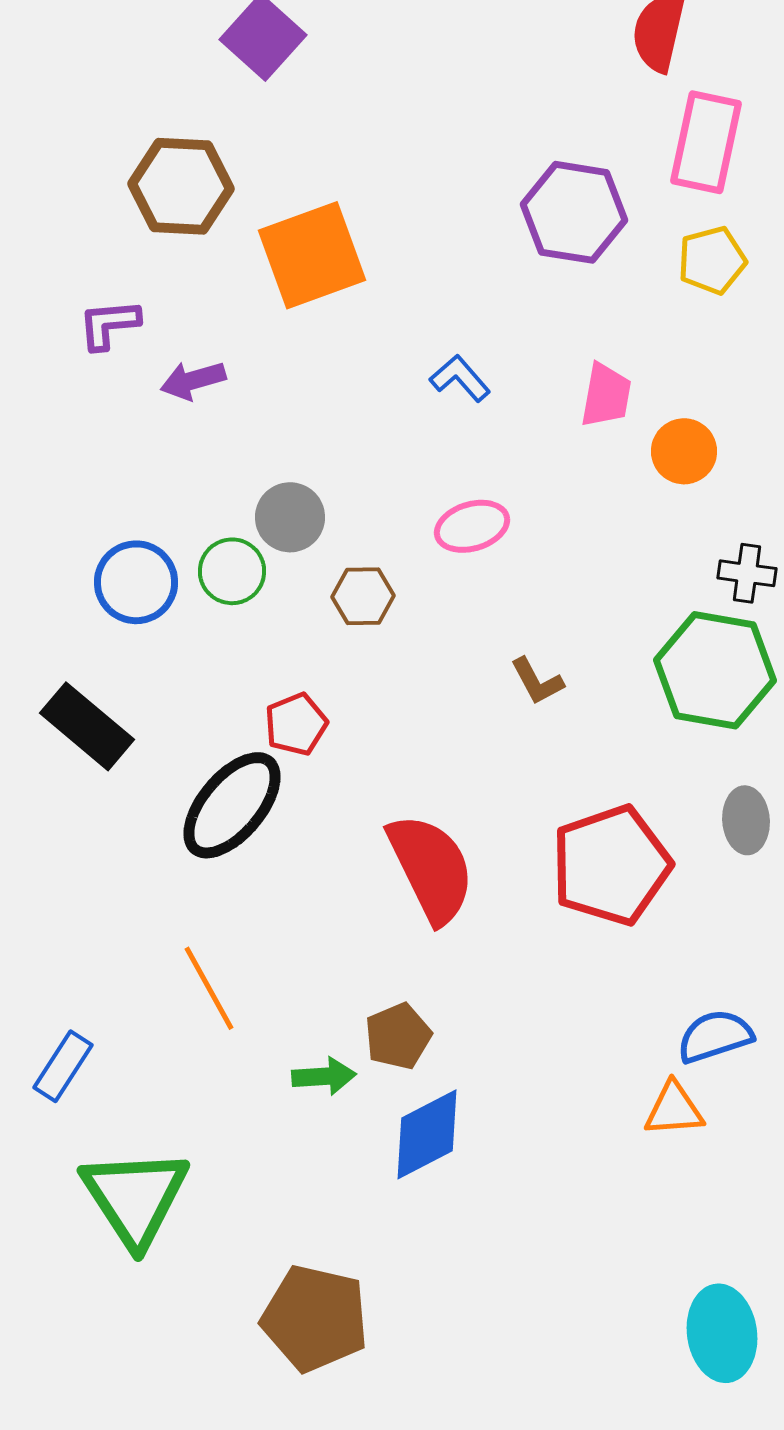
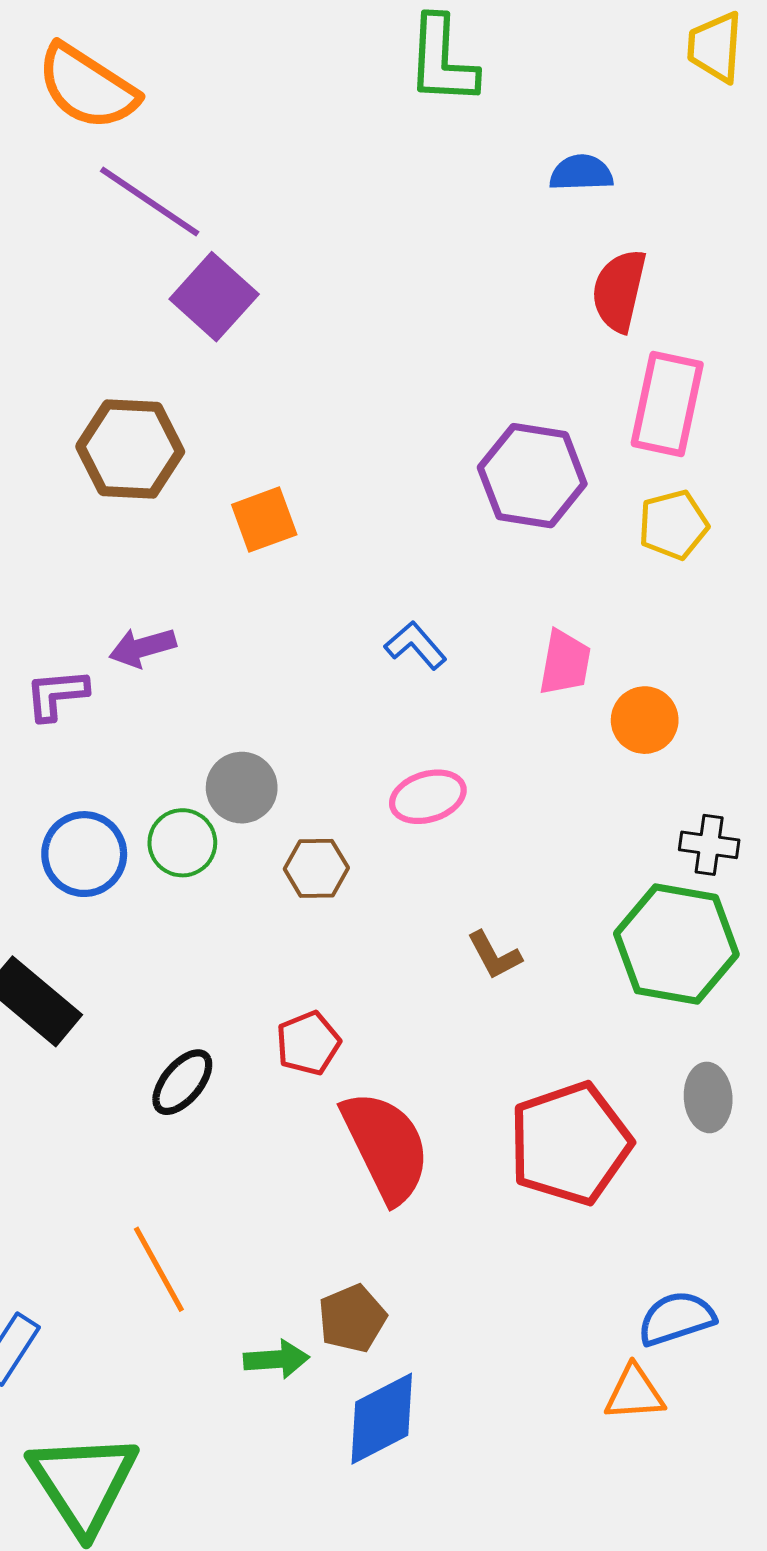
orange square: (312, 255) -> (264, 520), size x0.6
purple L-shape: (109, 324) -> (57, 694), moved
red pentagon: (296, 724) -> (308, 1043), moved
black ellipse: (232, 805) -> (182, 1082), size x0.6

